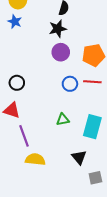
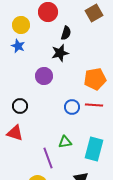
purple circle: (61, 52) -> (44, 76), moved
purple line: (24, 136) -> (48, 158), moved

